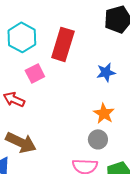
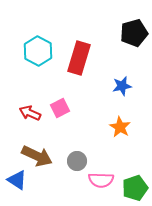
pink square: (35, 73) -> (60, 108), moved
gray circle: (98, 139) -> (77, 161), moved

